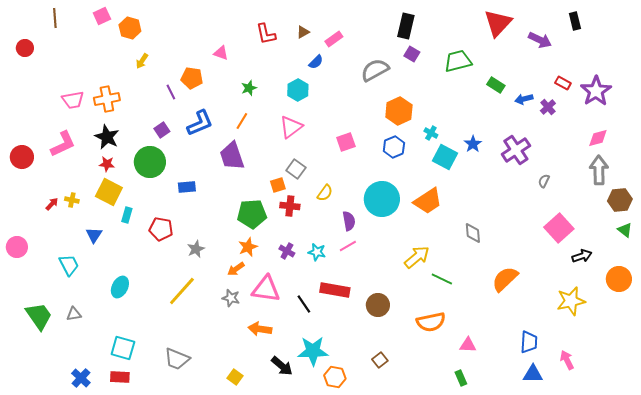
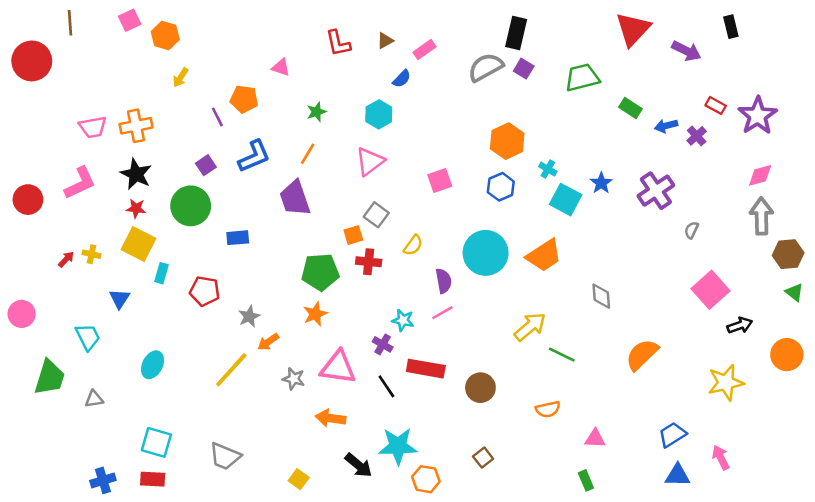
red circle: (25, 48) -> (32, 61), size x1.8
gray semicircle: (375, 70) -> (486, 67), moved
purple cross: (287, 251) -> (383, 344), moved
orange arrow: (236, 269) -> (268, 342), moved
green trapezoid: (39, 316) -> (50, 377), moved, turned 52
orange semicircle: (431, 322) -> (548, 409), size x0.7
blue trapezoid: (529, 342) -> (672, 435), turned -125
blue cross: (81, 378) -> (103, 480), turned 30

